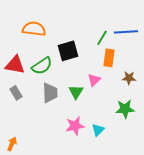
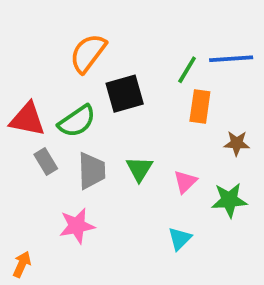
orange semicircle: (34, 29) -> (88, 53), moved, turned -60
pink triangle: (94, 80) -> (185, 182), moved
gray rectangle: (16, 93) -> (46, 162), moved
pink star: (75, 126) -> (77, 226), moved

